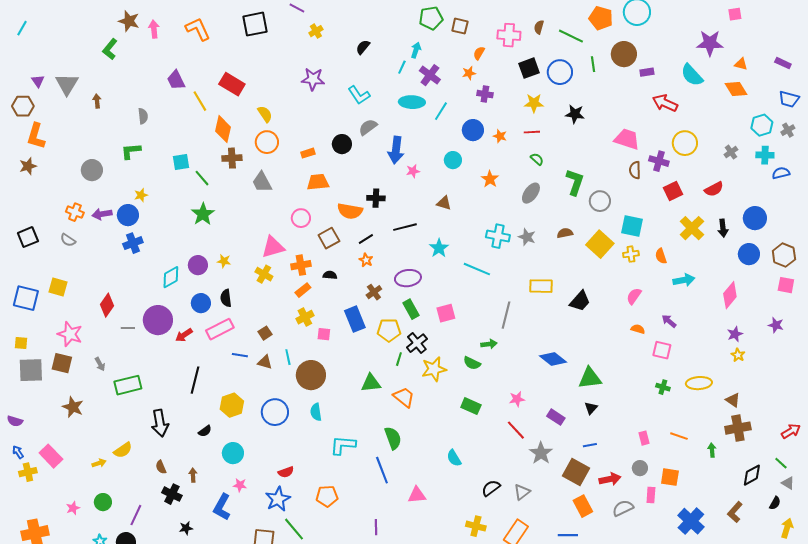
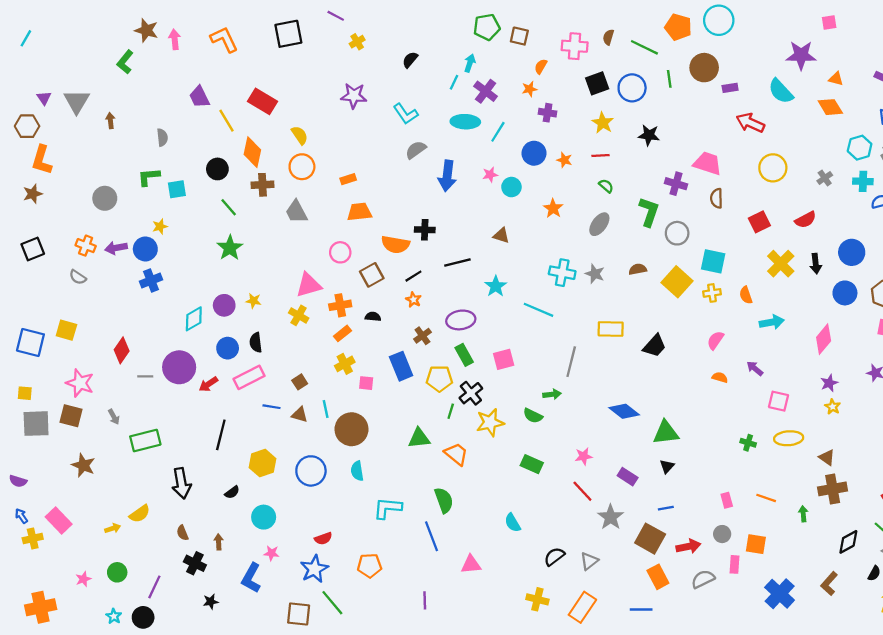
yellow star: (534, 103) -> (603, 123), turned 30
black circle: (342, 144) -> (217, 169), moved
purple cross: (659, 161) -> (676, 184), moved
cyan square: (181, 162) -> (177, 189), moved
pink star: (413, 171) -> (490, 175), moved
black square: (28, 237) -> (33, 249), moved
pink square: (662, 350) -> (778, 401), moved

